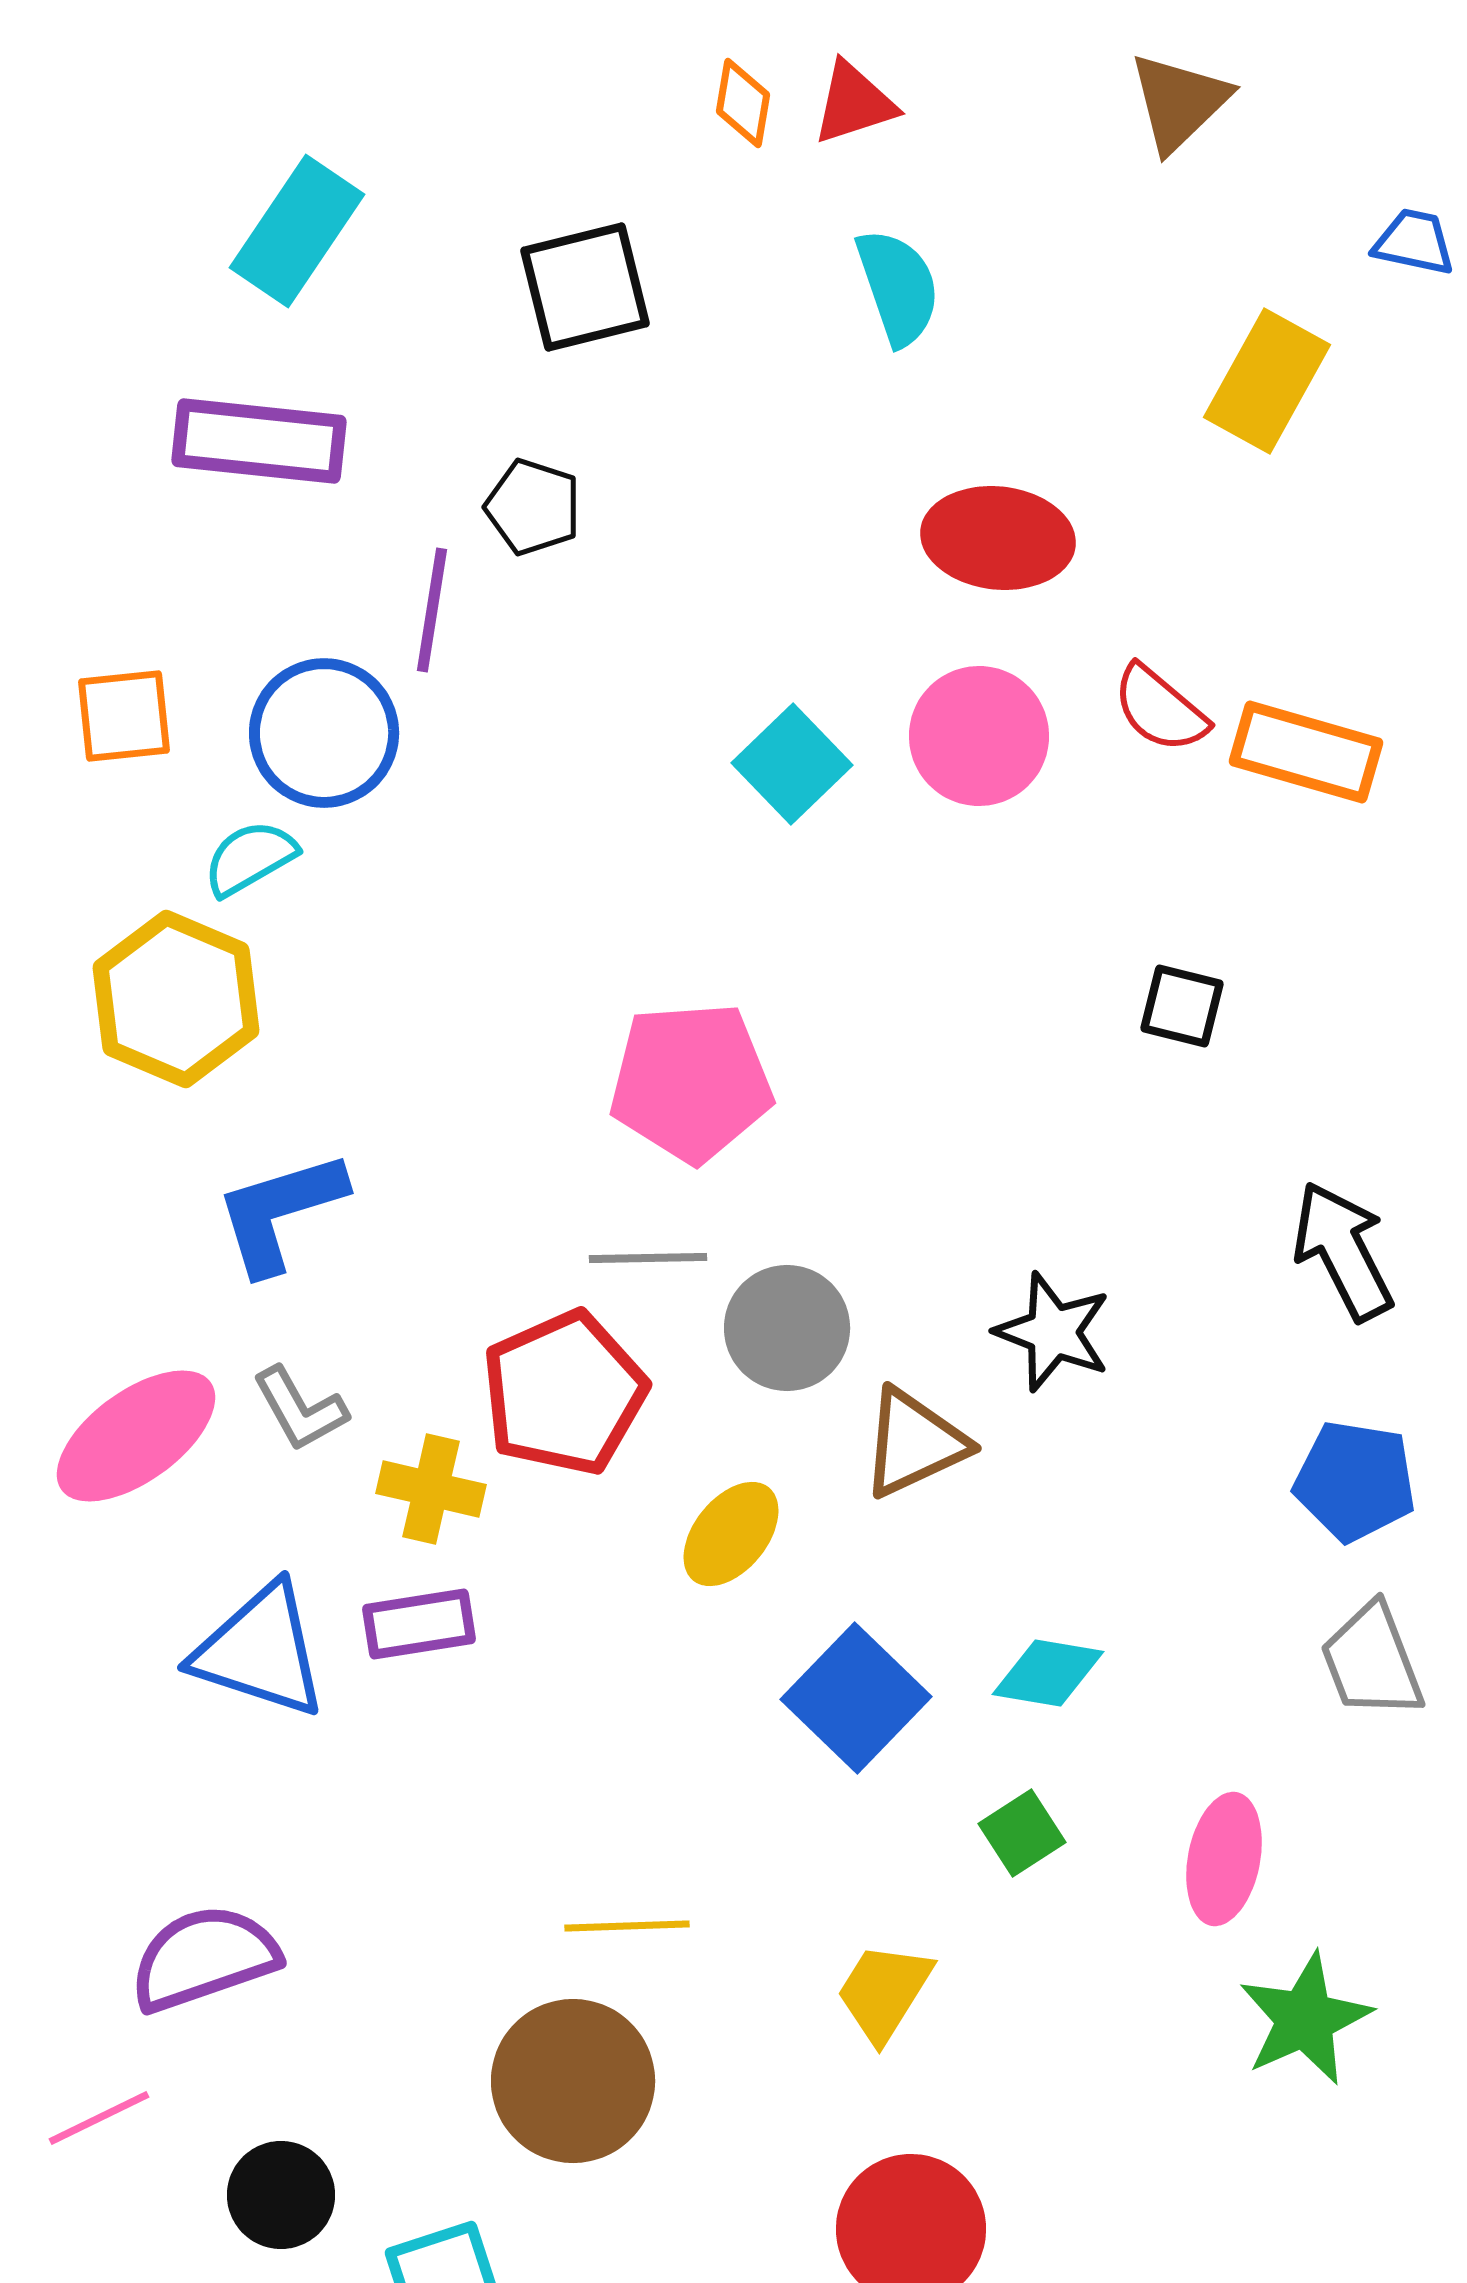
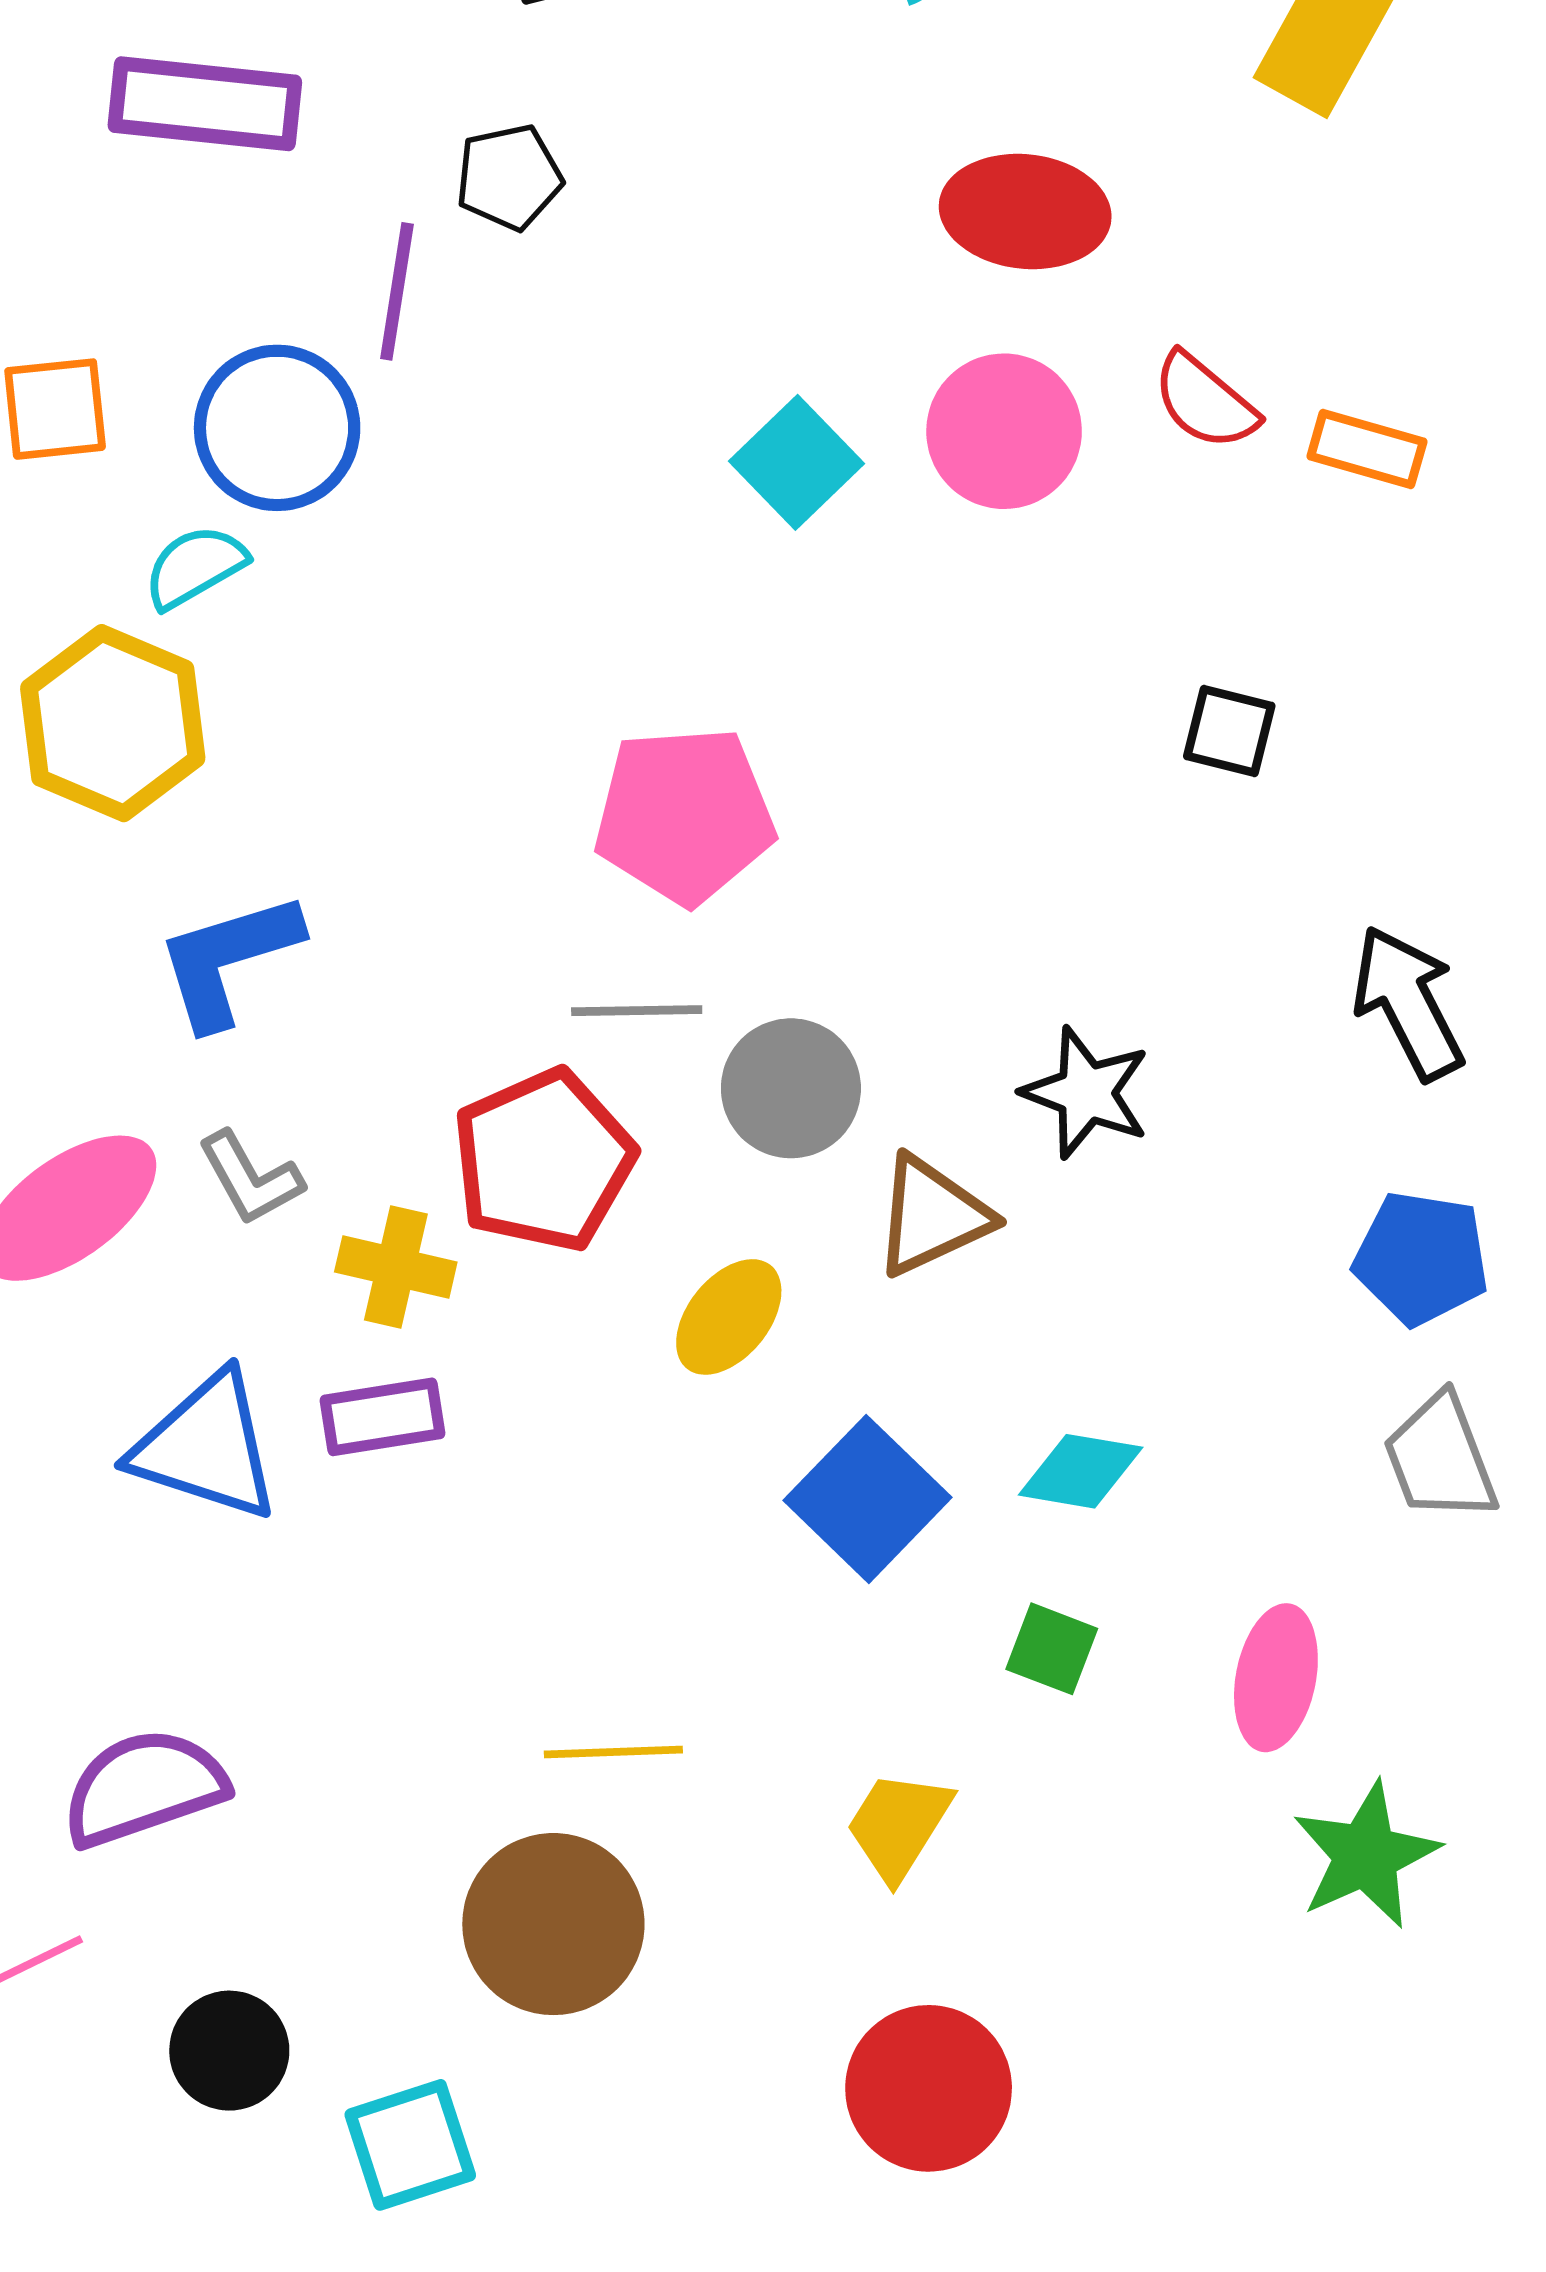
black pentagon: (533, 507) -> (509, 177), turned -30
orange rectangle: (1306, 752) -> (1367, 449), size x0.7
green square: (1022, 1833) -> (1052, 1649), turned -36

